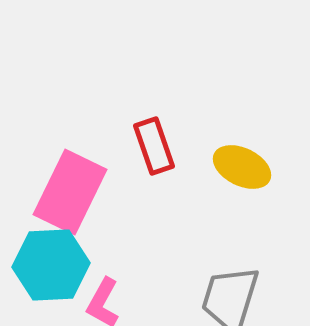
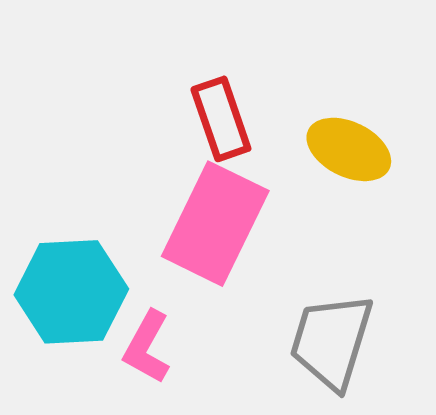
pink rectangle: (70, 192) -> (215, 224), moved

